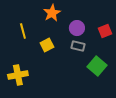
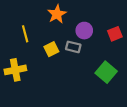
gray rectangle: (78, 46) -> (73, 47), moved
yellow cross: (18, 75) -> (15, 70), moved

